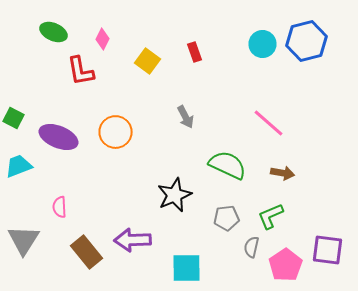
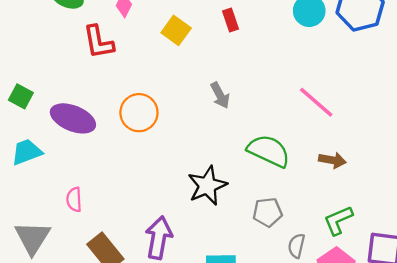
green L-shape: (270, 216) -> (338, 220), moved
purple arrow: (132, 240) -> (159, 238), turned 102

